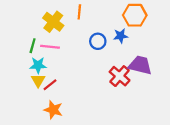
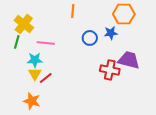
yellow cross: (53, 22) -> (24, 24), moved
green line: (33, 46) -> (17, 42), moved
red cross: (120, 76) -> (110, 70), turned -30
orange star: (53, 110) -> (32, 101), moved

